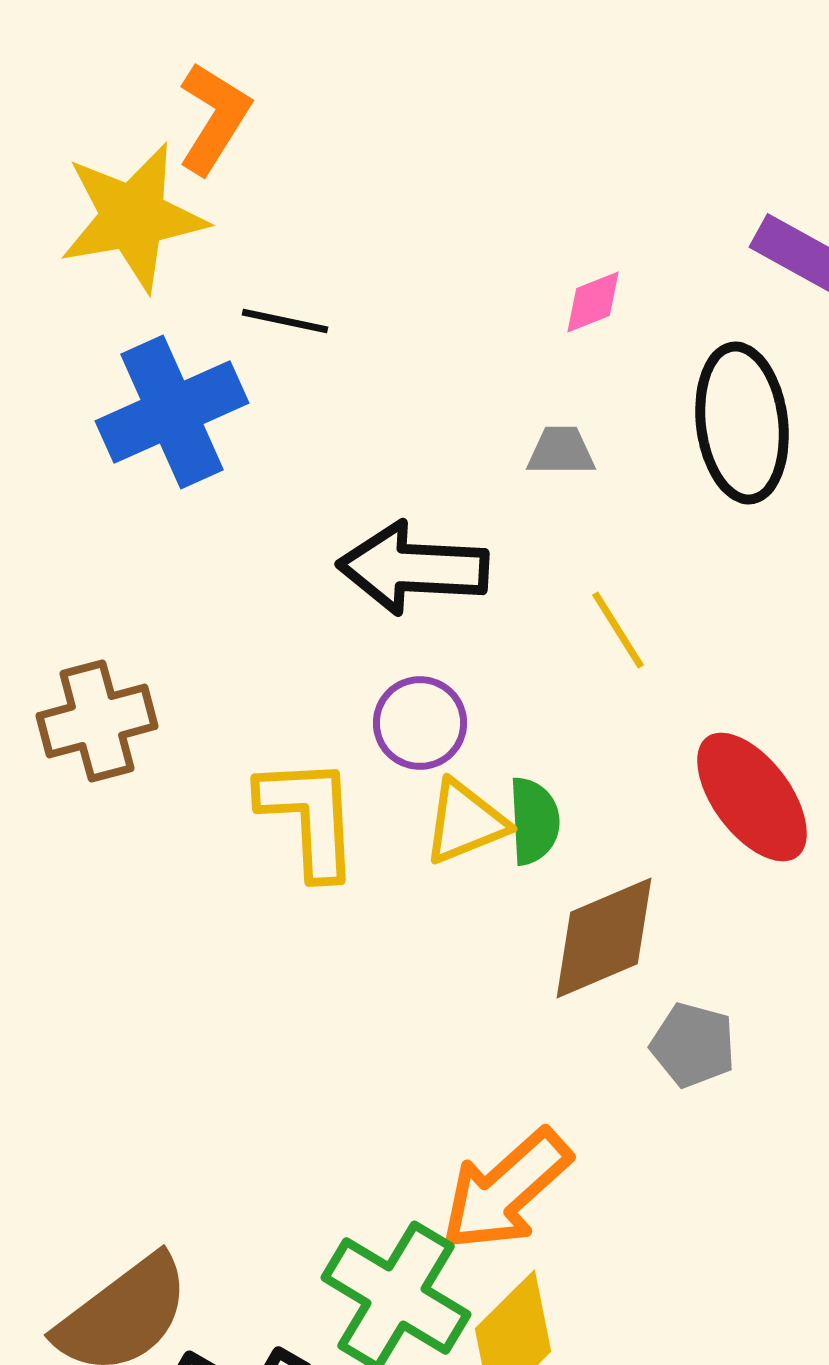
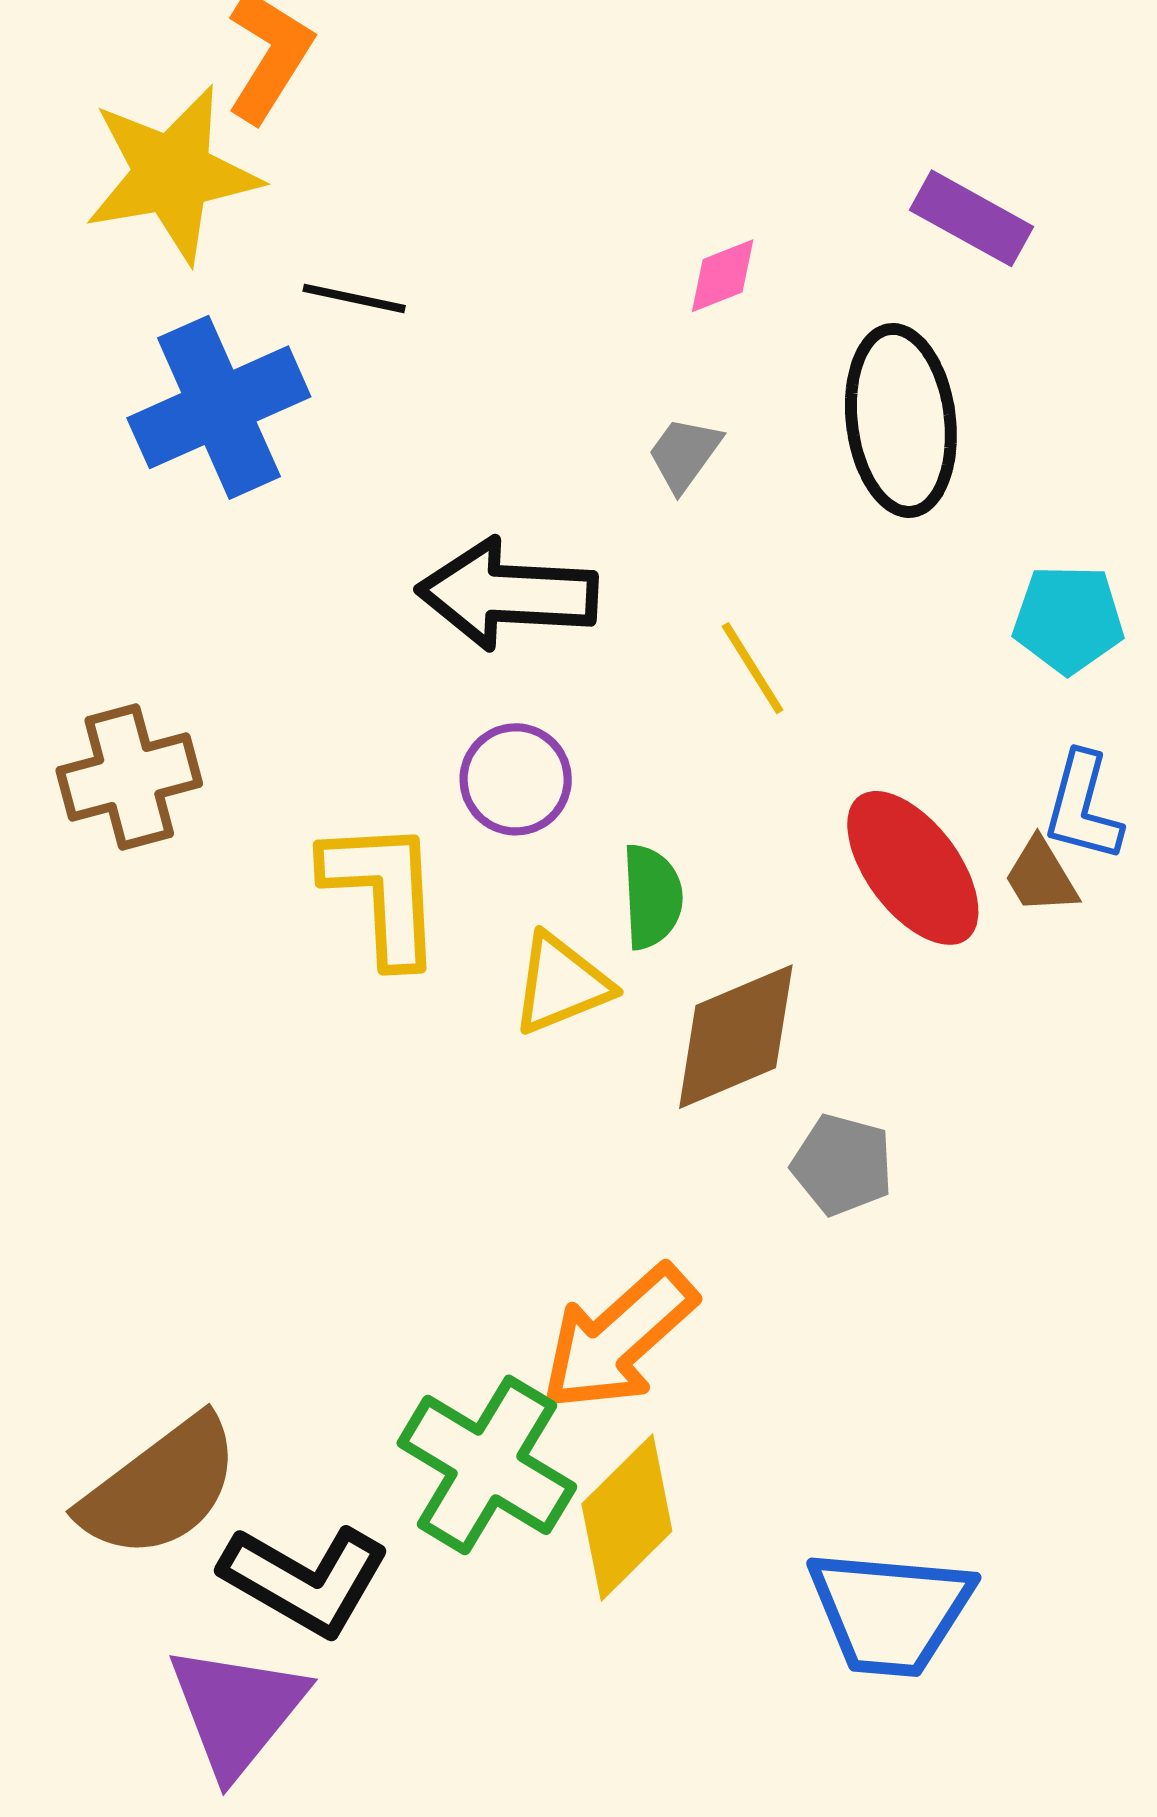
gray trapezoid: (561, 451) -> (684, 454), turned -54
yellow triangle: (465, 822) -> (561, 984), moved

